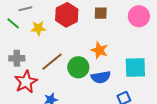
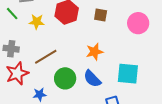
orange star: (99, 50) -> (95, 52), turned 30
green circle: (78, 67) -> (65, 78), moved
blue semicircle: (101, 77) -> (92, 79), turned 48

